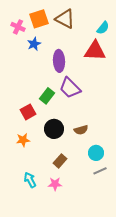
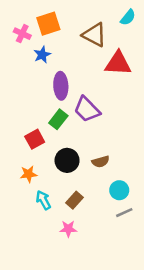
brown triangle: (65, 19) -> (94, 35), moved
cyan semicircle: (103, 28) -> (128, 17), moved
purple ellipse: (59, 61) -> (61, 86), moved
cyan arrow: (30, 180) -> (43, 200), moved

